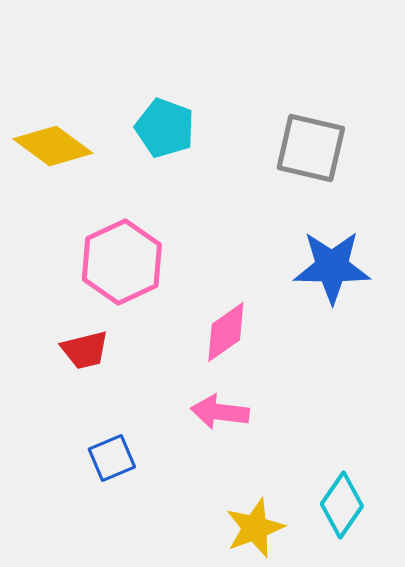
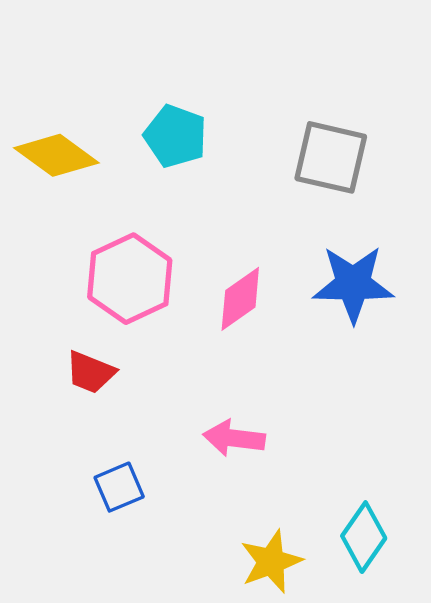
pink diamond: (226, 332) -> (240, 299), moved
red trapezoid: (85, 350) -> (90, 372), turned 36

